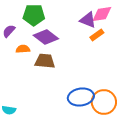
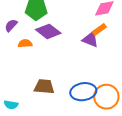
purple triangle: (88, 20) -> (90, 39), moved
brown trapezoid: (45, 61) -> (44, 87), moved

